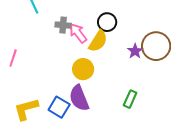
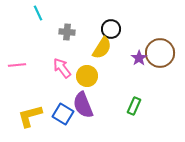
pink arrow: (78, 33) -> (62, 68), moved
pink line: (13, 58) -> (17, 65), turned 66

